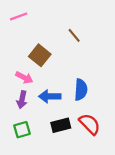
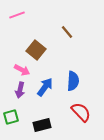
blue arrow: (50, 96) -> (45, 87), turned 126
black rectangle: (61, 125) -> (42, 125), moved
green square: (22, 130) -> (11, 117), moved

